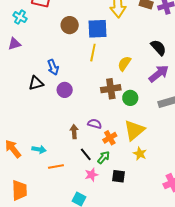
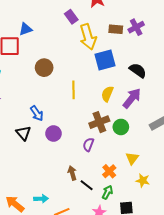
blue square: (97, 29) -> (105, 60), moved
purple arrow: (159, 74) -> (132, 98), moved
black triangle: (36, 83) -> (23, 133), turned -42
purple semicircle: (95, 124) -> (88, 145), moved, turned -72
yellow triangle: (134, 130) -> (132, 158), size x0.6
black line: (86, 154) -> (87, 185), moved

